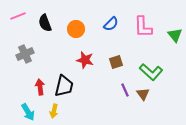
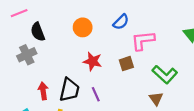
black semicircle: (45, 23) -> (38, 32), moved
pink L-shape: (143, 27) -> (143, 41), moved, turned 85
purple line: (125, 90) -> (96, 94), moved

